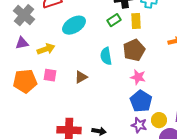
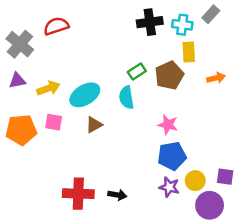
green rectangle: (114, 20) -> (137, 71), moved
yellow rectangle: (136, 21) -> (189, 52), moved
cyan ellipse: (74, 25) -> (85, 95), moved
brown pentagon: (134, 50) -> (169, 75), moved
blue pentagon: (141, 101) -> (172, 156), turned 30

